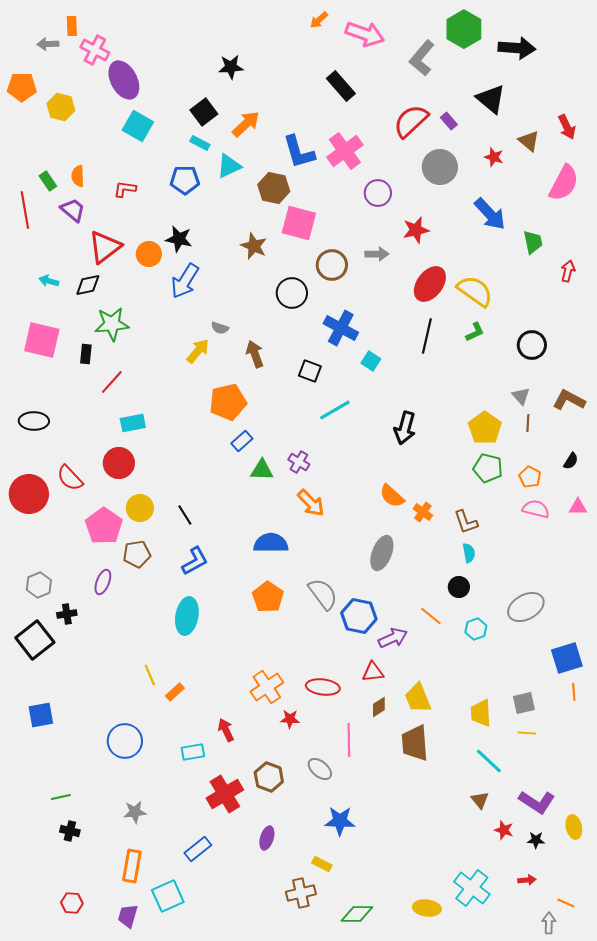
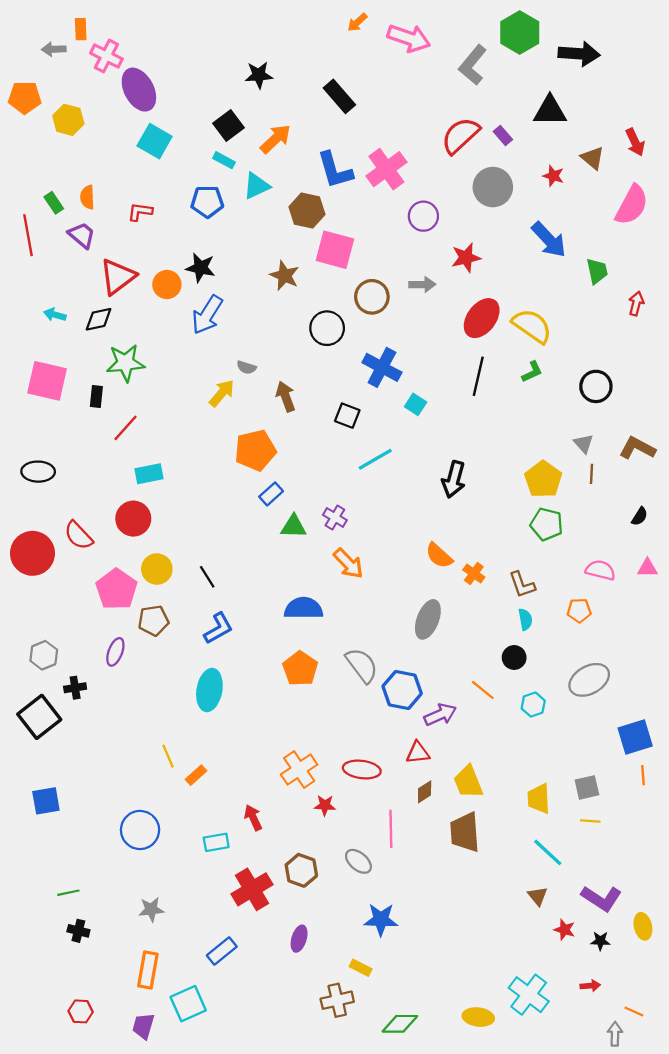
black rectangle: (341, 86) -> (339, 96), moved
black triangle: (491, 99) -> (550, 111), turned -40
orange pentagon: (530, 477) -> (579, 610), moved, turned -30

